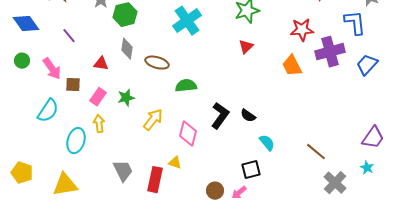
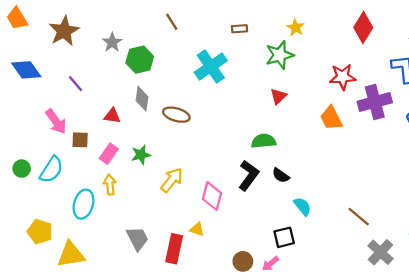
green circle: (22, 61) -> (22, 169), moved
green semicircle: (186, 86) -> (264, 141), moved
yellow pentagon: (22, 173) -> (40, 232), moved

